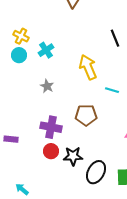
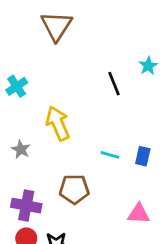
cyan cross: (46, 50) -> (17, 86), moved
yellow arrow: (88, 67) -> (58, 123), moved

